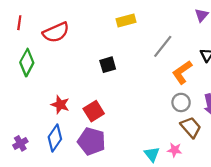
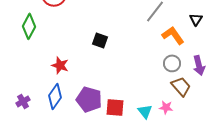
black square: (108, 65) -> (100, 40), moved, turned 35
orange L-shape: (182, 72) -> (173, 35), turned 90
red square: (94, 111) -> (115, 107), moved, turned 36

